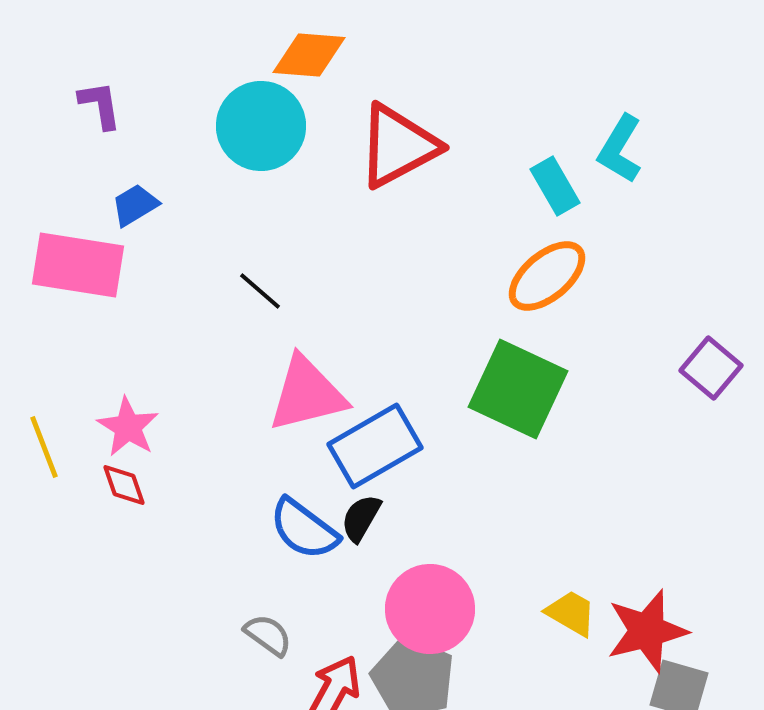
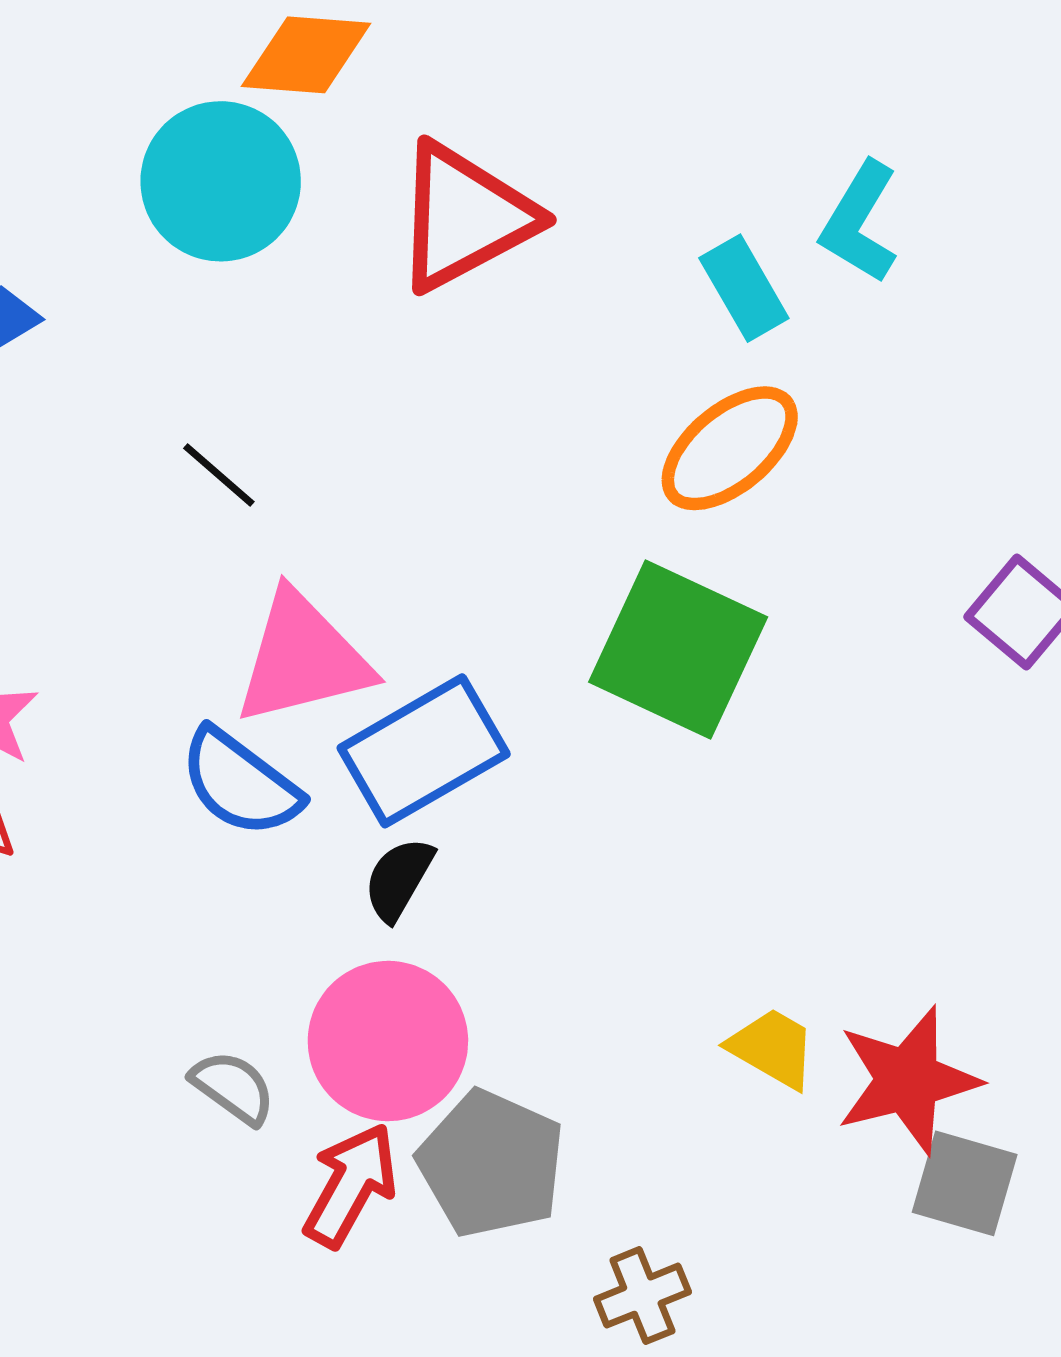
blue semicircle: (304, 529) -> (240, 783), moved
pink circle: (430, 609) -> (388, 1041), moved

